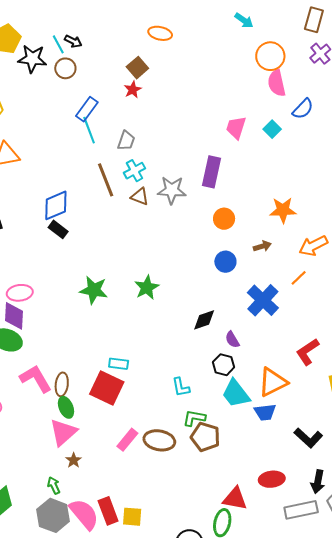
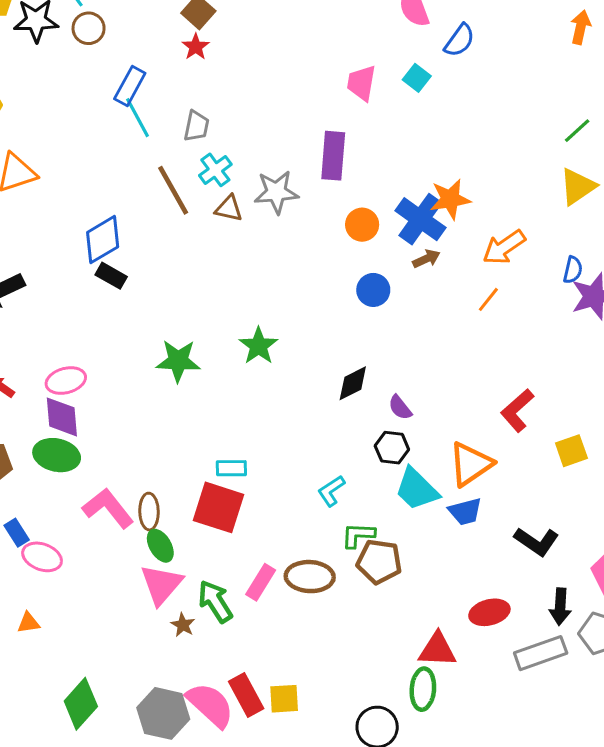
blue cross: (263, 300) -> (420, 219), moved
cyan L-shape: (181, 387) -> (331, 491), turned 75
green arrow: (54, 485) -> (215, 601), moved, size x1.6

